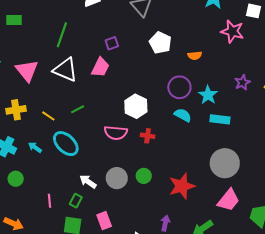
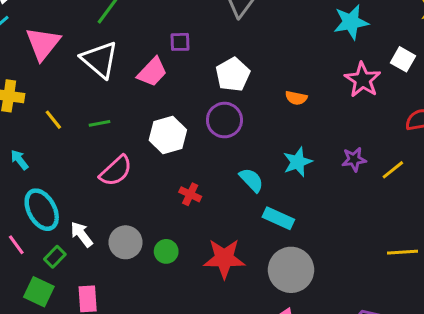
white pentagon: (160, 43) -> (233, 75), moved
purple circle: (179, 87) -> (224, 120), moved
white hexagon: (136, 106) -> (168, 135), moved
cyan rectangle: (220, 119) -> (278, 218), moved
pink semicircle: (116, 133) -> (116, 171), moved, turned -65
cyan ellipse: (66, 144) -> (42, 210), moved
red star: (182, 186) -> (224, 258), moved
pink line: (49, 201) -> (16, 245), turned -48

